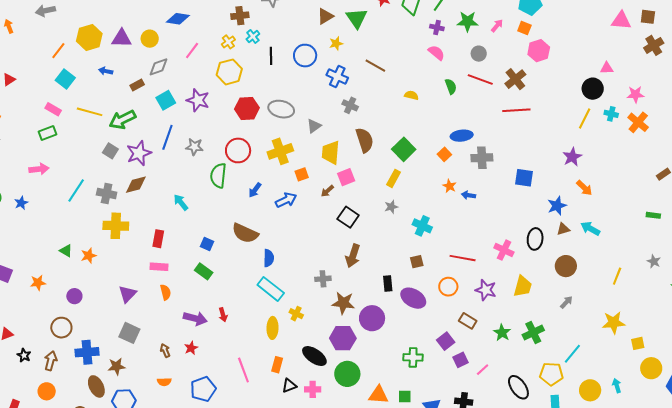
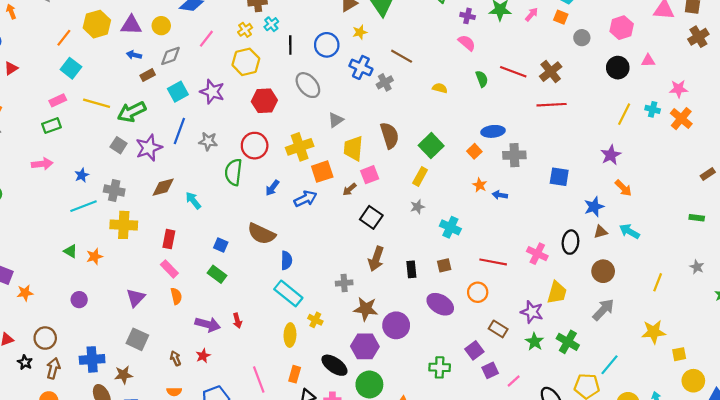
pink hexagon: (539, 51) -> (622, 28), moved
gray circle: (479, 54) -> (582, 38), moved
blue arrow: (106, 71) -> (134, 55), moved
black circle: (593, 89) -> (618, 68), moved
gray cross: (350, 105) -> (385, 82), moved, turned 35
pink rectangle: (53, 109) -> (58, 100), turned -56
gray ellipse: (281, 109) -> (308, 85), moved, turned 35
orange square: (302, 174) -> (322, 172), size x1.5
brown diamond: (136, 185) -> (163, 187), moved
cyan line: (76, 190) -> (83, 206), moved, turned 35
blue star: (21, 203) -> (82, 175), moved
pink rectangle: (159, 267) -> (169, 269), turned 42
orange star: (38, 283) -> (25, 293), moved
black rectangle: (388, 284) -> (411, 269), moved
purple star: (486, 290) -> (532, 312), moved
gray arrow: (566, 302) -> (603, 310), size x1.6
brown circle: (61, 328) -> (45, 338), moved
green cross: (533, 333) -> (568, 342), turned -35

